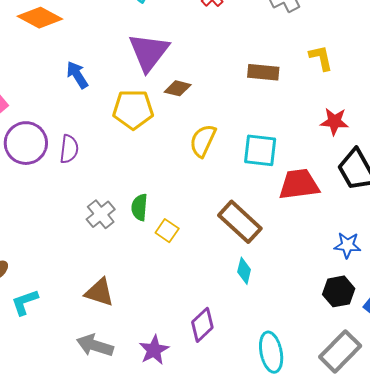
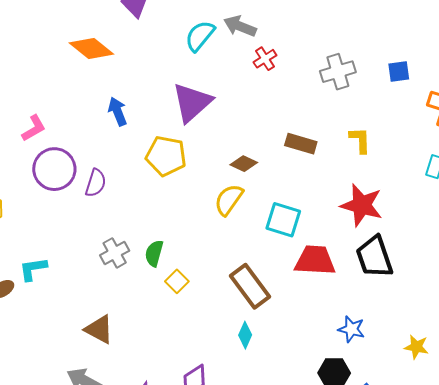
brown diamond: (178, 88) -> (244, 164), moved
red star: (334, 122) -> (362, 205), size x1.5
cyan L-shape: (25, 302) -> (33, 269), moved

